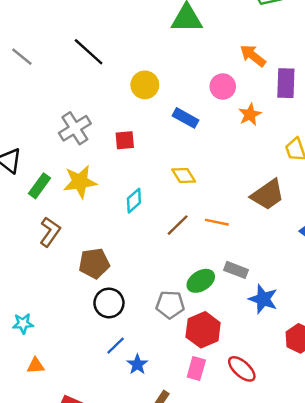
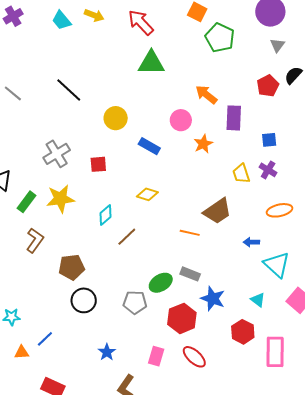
yellow diamond: (184, 176) -> (147, 194), turned -40
orange line: (217, 222) -> (190, 233), moved
brown line: (178, 225) -> (127, 237), moved
red hexagon: (203, 330) -> (182, 318), moved
blue line: (116, 346) -> (45, 339), moved

